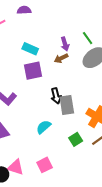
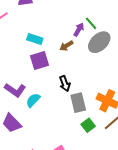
purple arrow: (65, 44) -> (79, 29), moved, turned -128
gray rectangle: (67, 105) -> (78, 103), moved
cyan semicircle: (44, 127) -> (33, 100), moved

